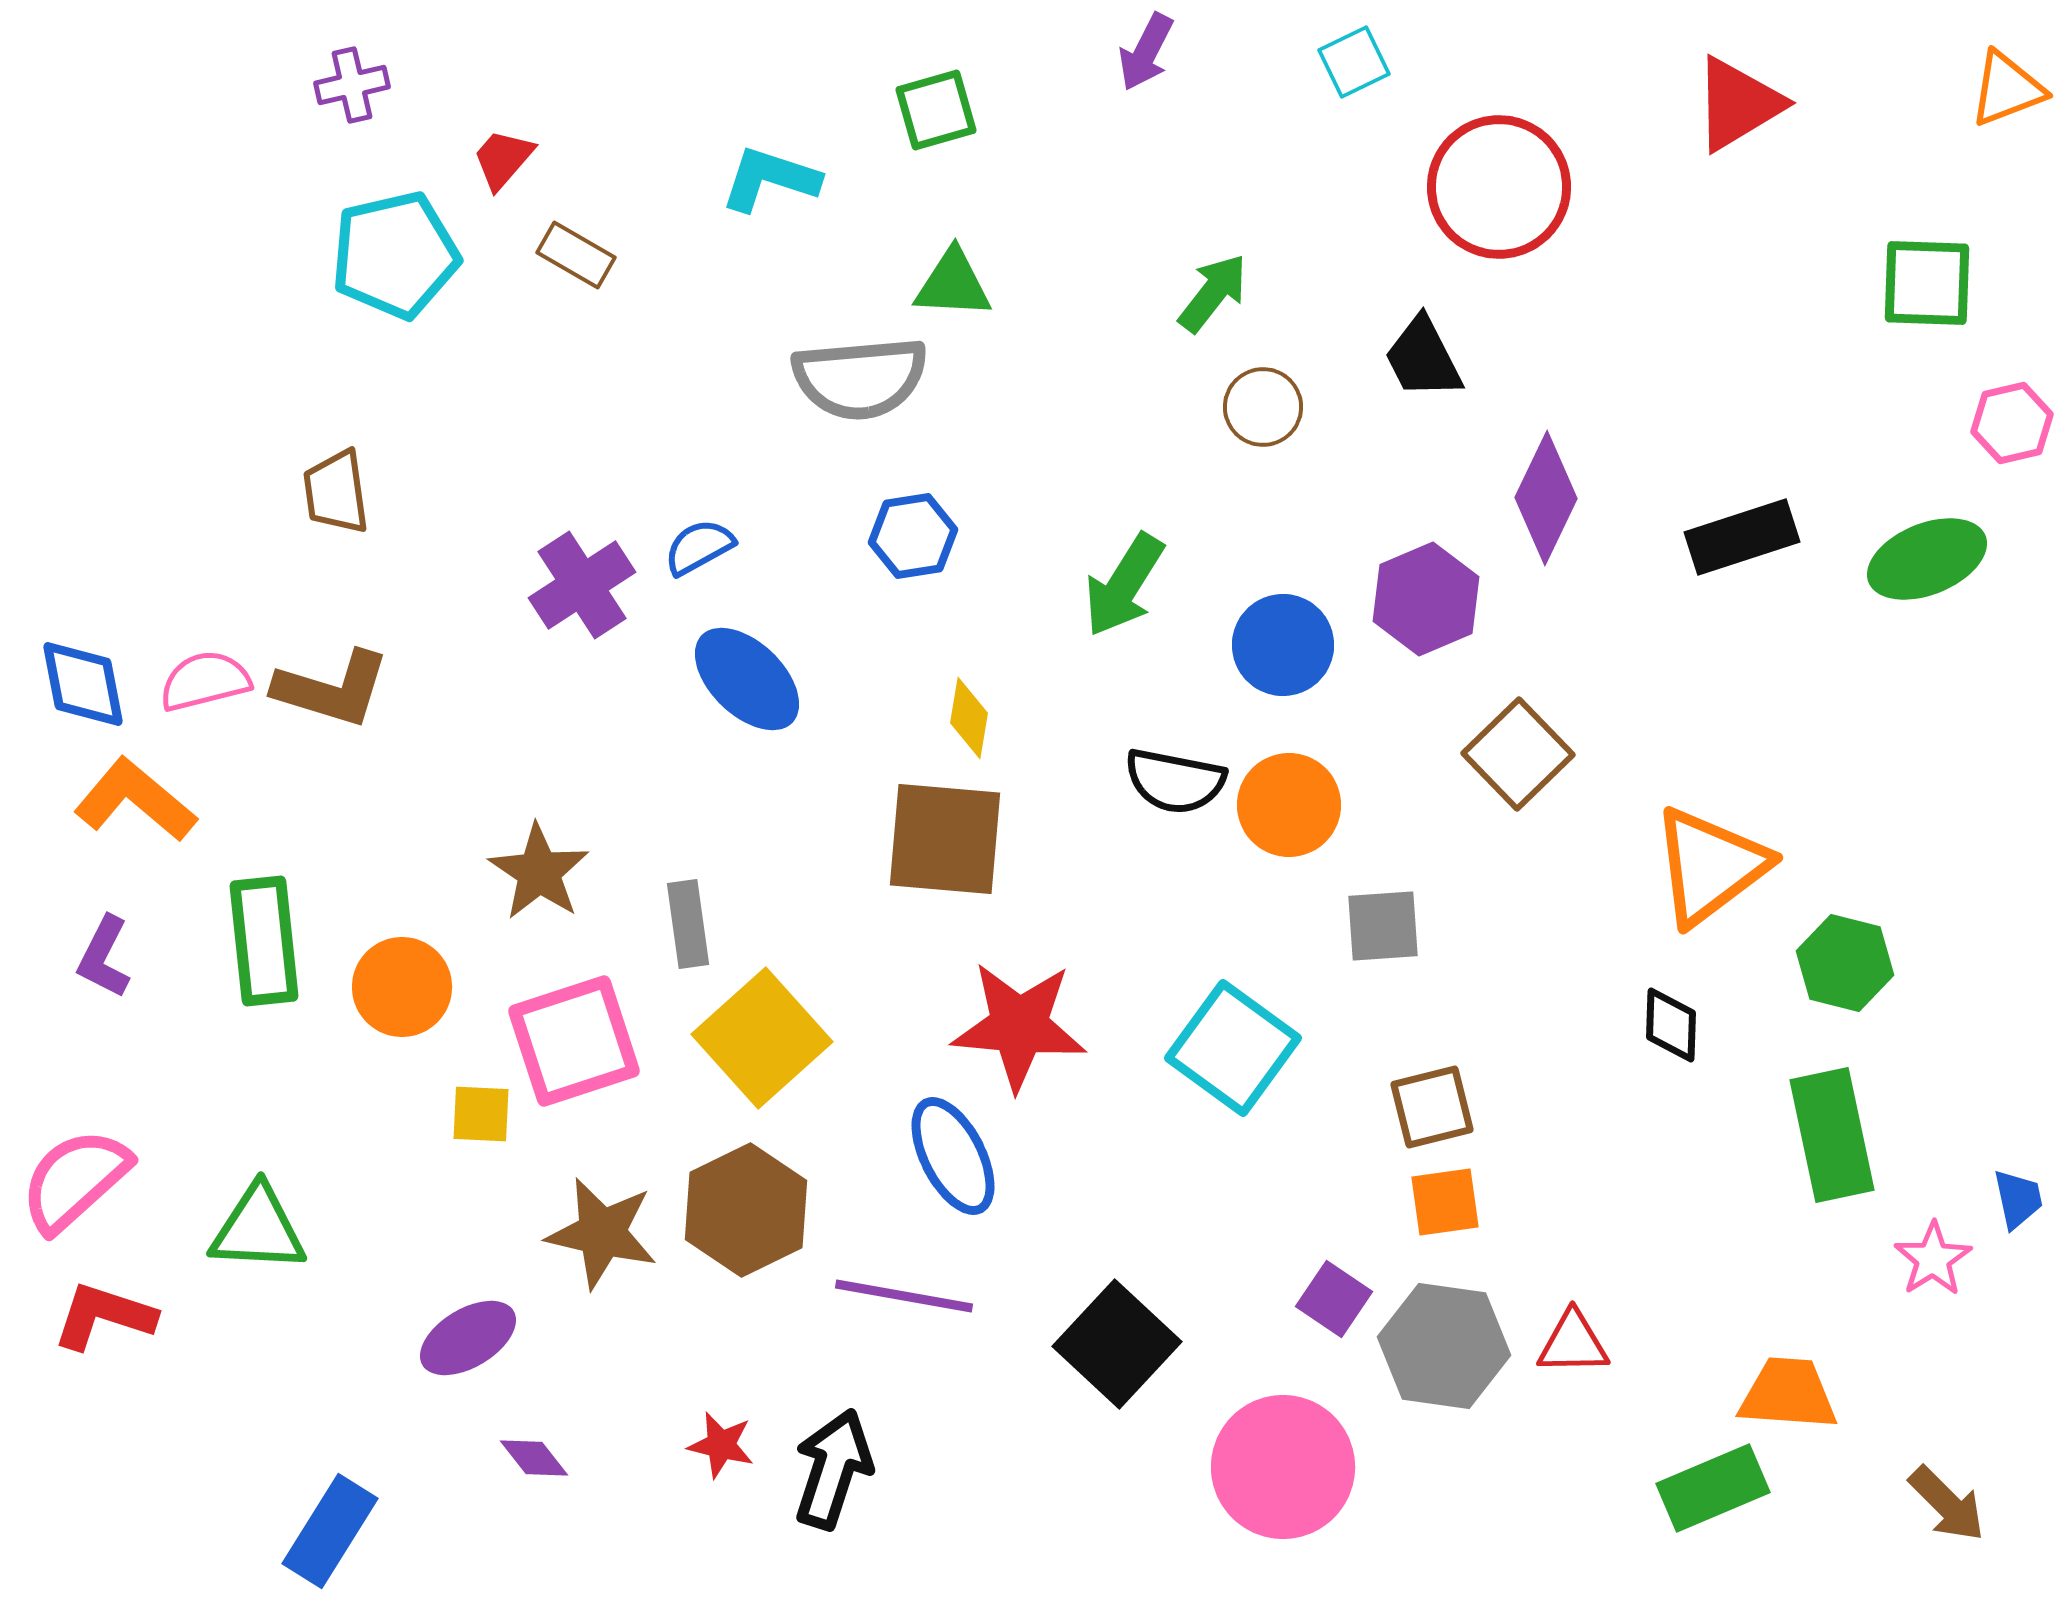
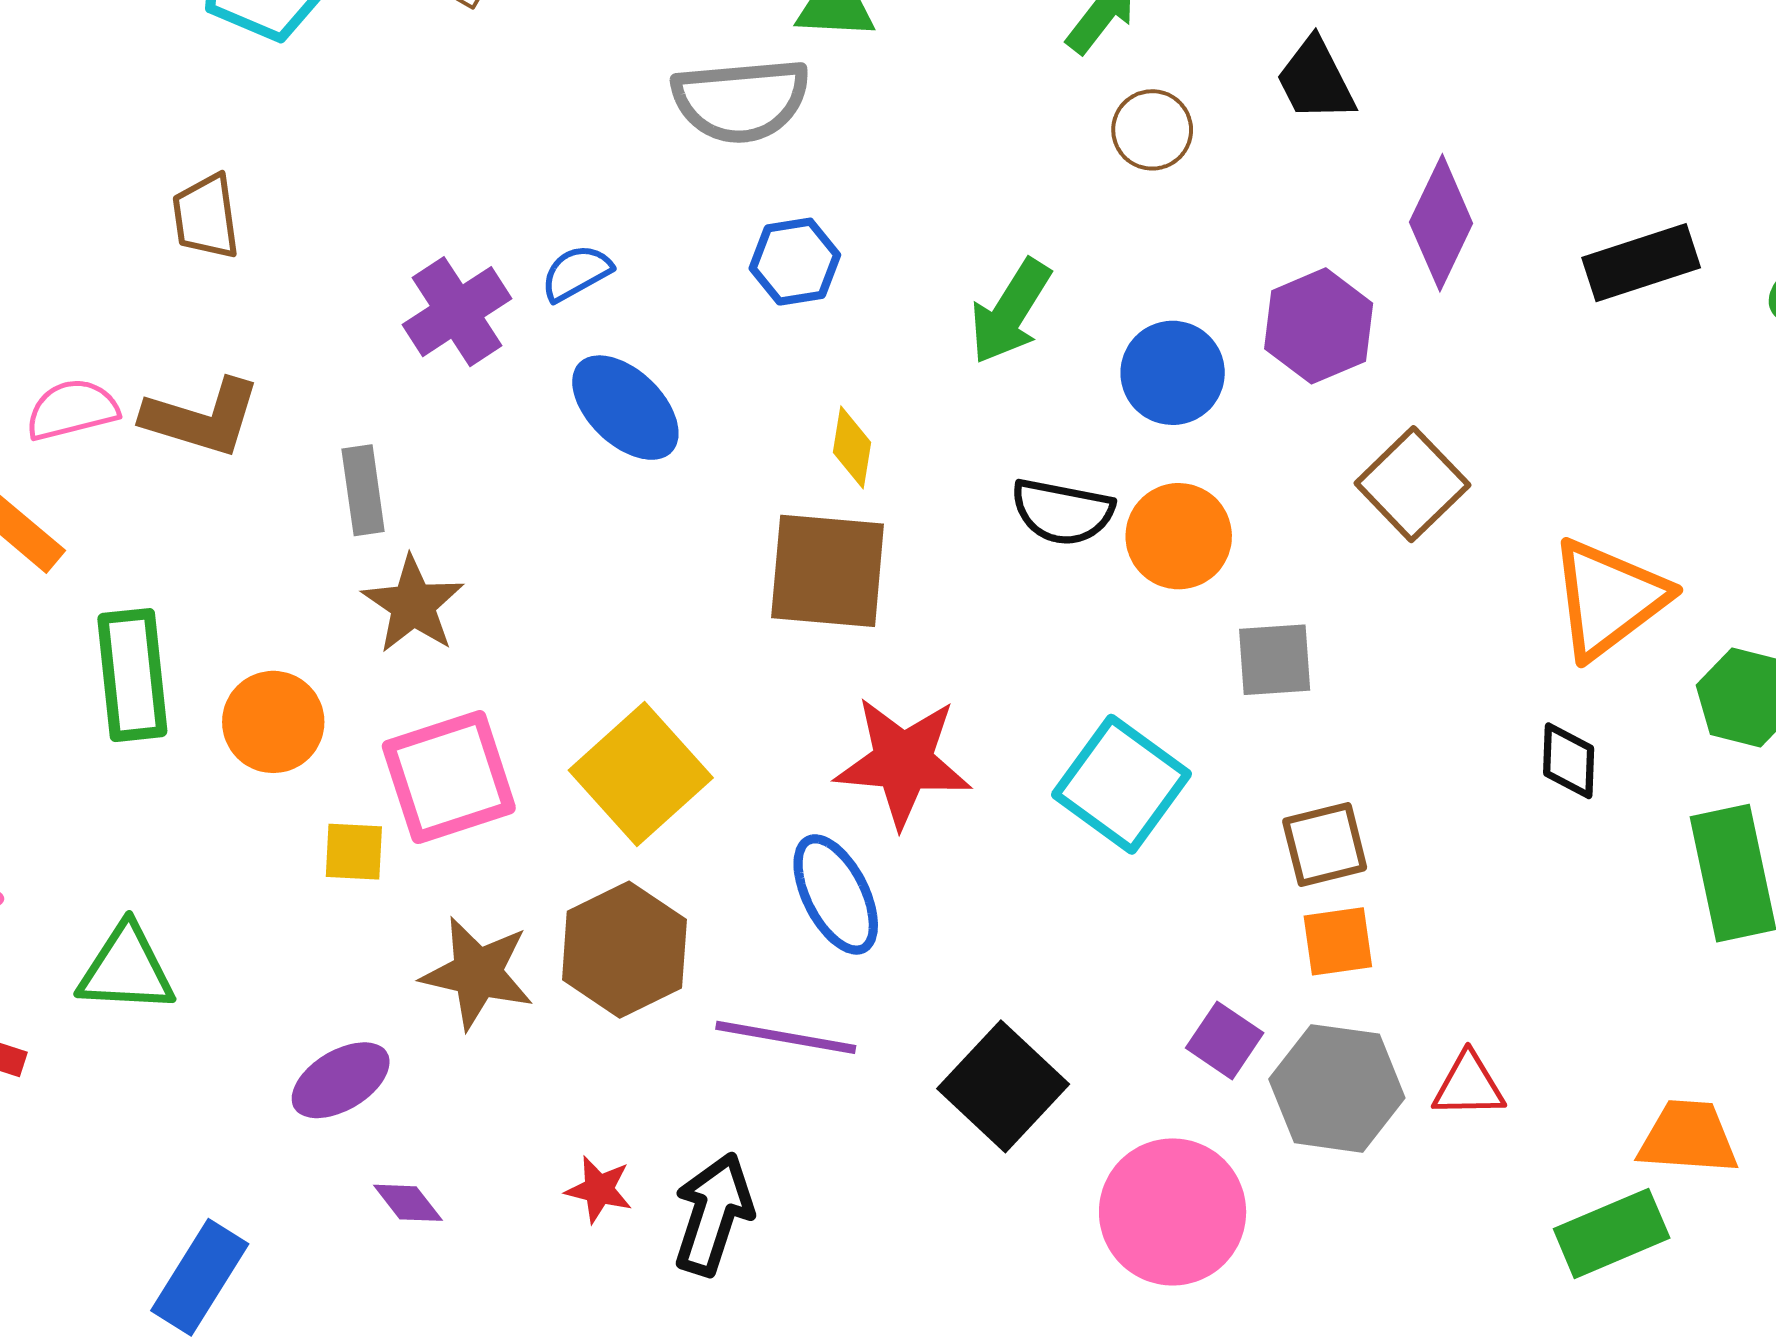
gray rectangle: (688, 924) -> (363, 490), moved

